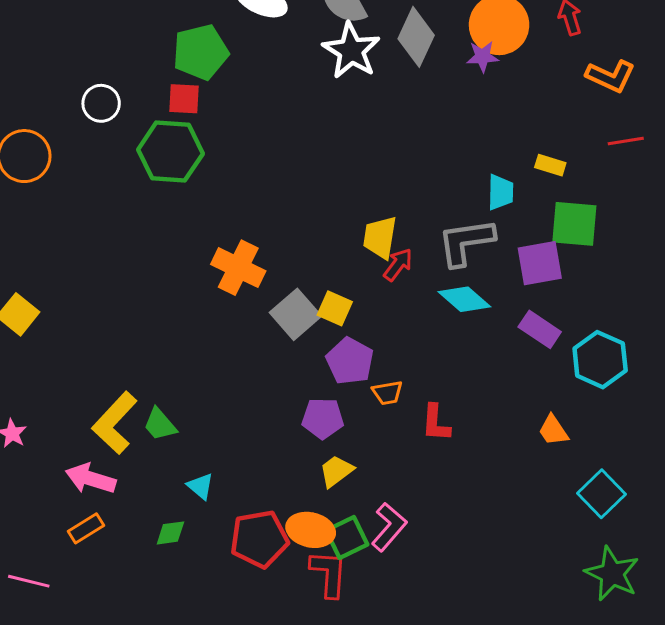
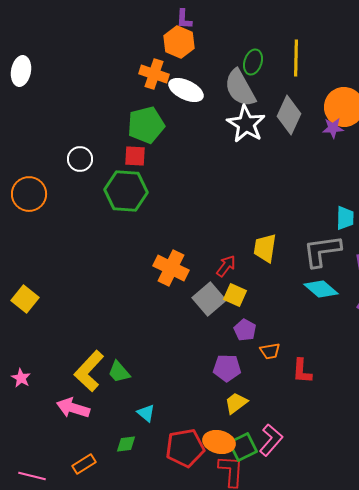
red arrow: (398, 265) -> (226, 266), moved
purple pentagon: (350, 361) -> (245, 330), size x0.7
orange rectangle: (86, 528) -> (84, 464), moved

